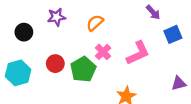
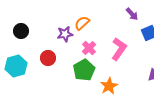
purple star: (56, 17) -> (65, 34), moved
pink L-shape: (138, 53) -> (119, 49), turned -30
green pentagon: (83, 69) -> (84, 70), moved

